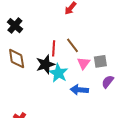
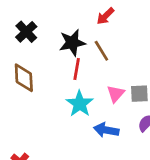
brown line: (72, 45) -> (101, 51), moved
black star: (45, 64) -> (72, 43), moved

